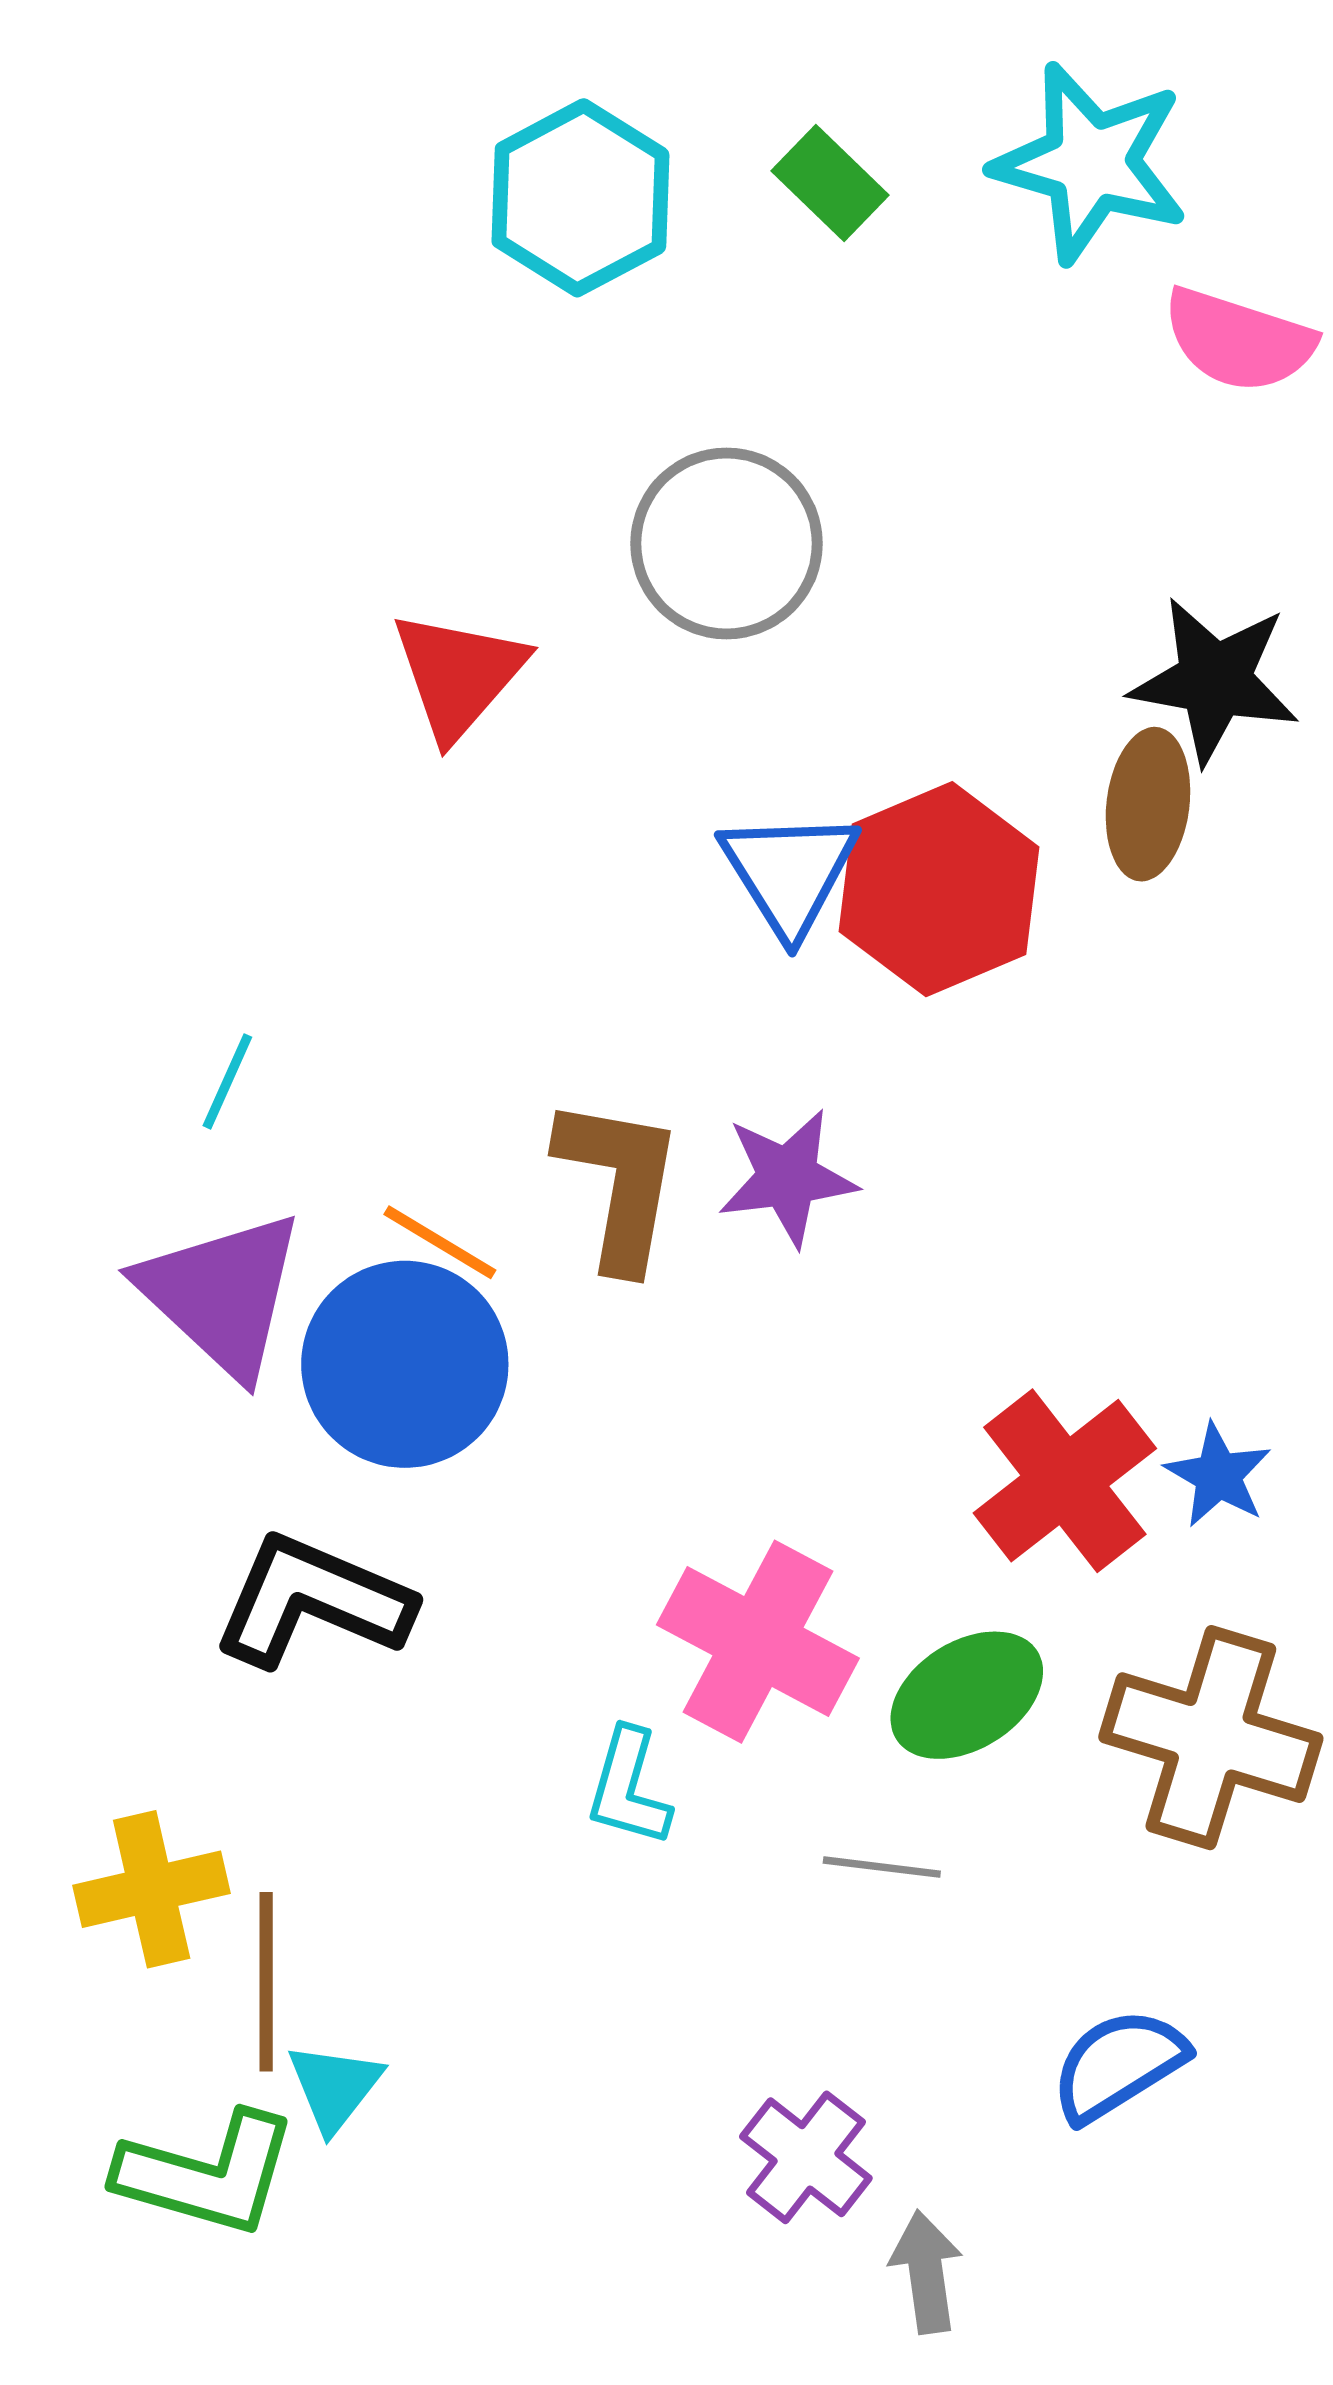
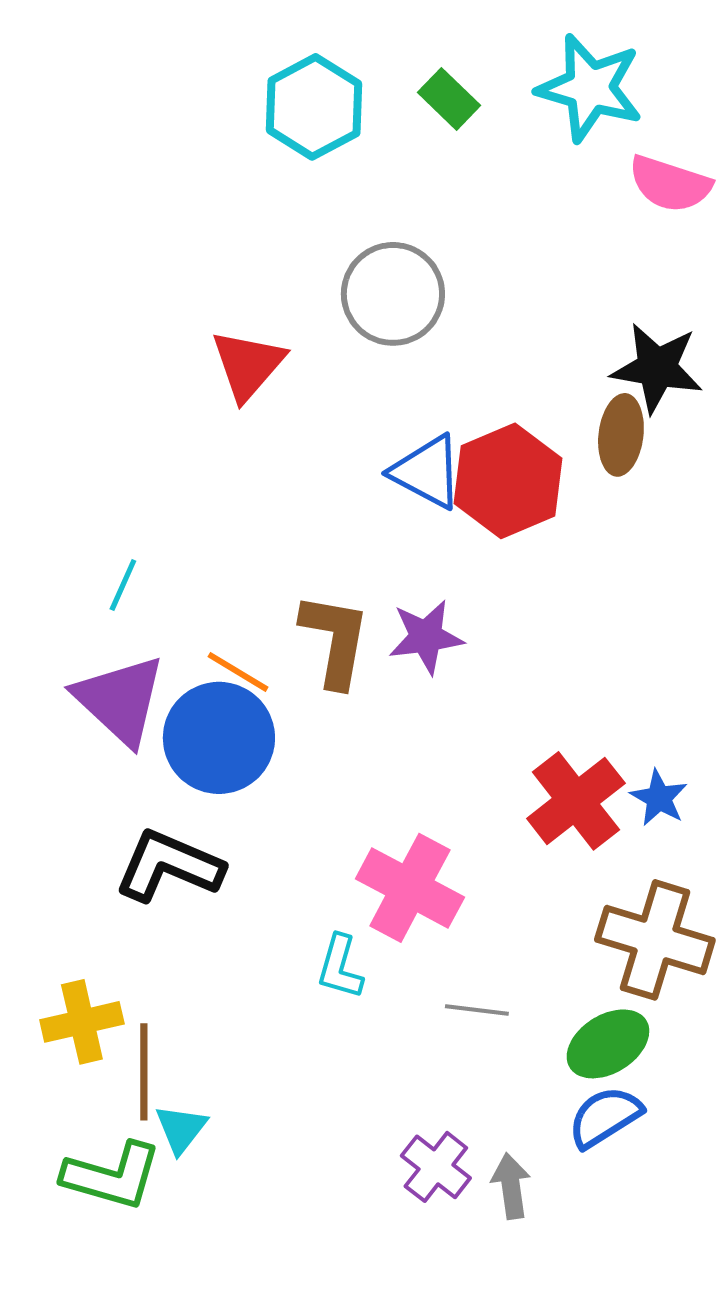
blue triangle: (789, 873) -> (427, 472), turned -30
green ellipse: (967, 1695) -> (608, 1044), moved
gray arrow: (926, 2272) -> (511, 1186), moved

